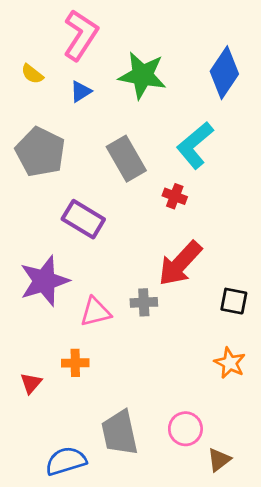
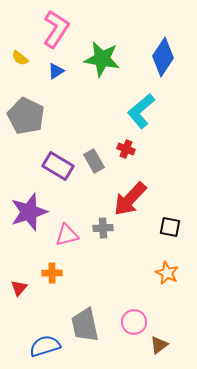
gray rectangle: (126, 159) -> (94, 161), moved, size x0.7

